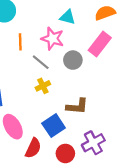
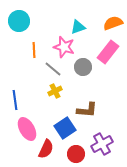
cyan triangle: (68, 17) -> (78, 27), turned -35

